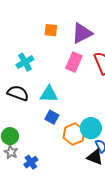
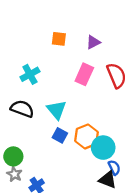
purple triangle: (82, 33) -> (93, 42), size x0.6
cyan triangle: (49, 94) -> (57, 110), turned 48
orange hexagon: (74, 134) -> (87, 136), moved

